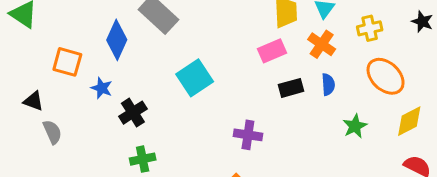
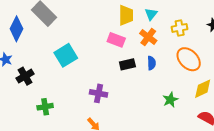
pink rectangle: (272, 51) -> (116, 40), turned 42
green star: (355, 126) -> (170, 100), moved
green cross: (143, 159) -> (45, 107), moved

